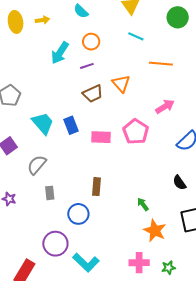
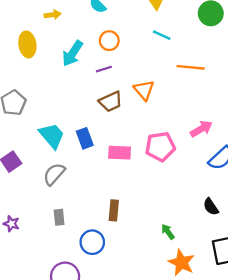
yellow ellipse: (16, 22) -> (27, 44), moved
pink arrow: (165, 106) -> (201, 129), moved
pink pentagon: (136, 132) -> (160, 147), turned 30
gray semicircle: (37, 165) -> (54, 174), moved

